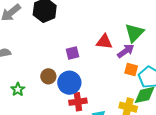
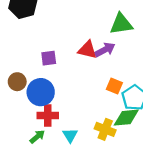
green triangle: (134, 33) -> (121, 24), moved, turned 30
purple arrow: (126, 51) -> (105, 50), moved

